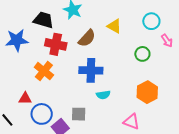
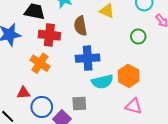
brown semicircle: (87, 38) -> (80, 26), turned 132
orange hexagon: (147, 92) -> (129, 76), moved
cyan semicircle: (103, 95) -> (102, 82), size x1.5

